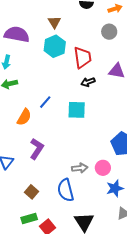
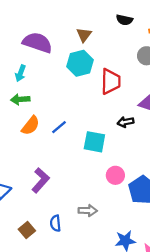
black arrow: (88, 82) -> (126, 122), moved
orange semicircle: (24, 117) -> (31, 126), moved
pink circle: (103, 168) -> (115, 175), moved
blue semicircle: (66, 190) -> (55, 223), moved, size x0.6

